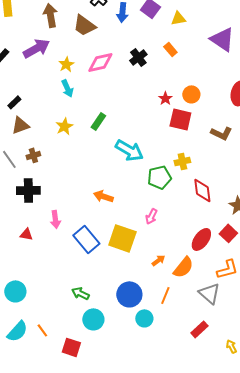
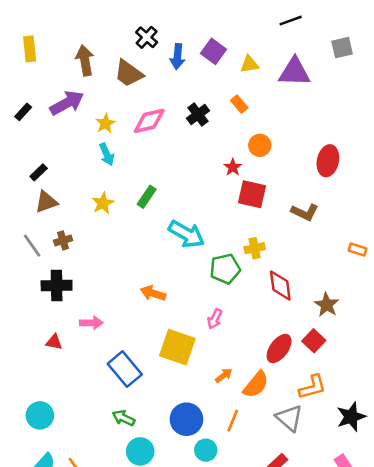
purple triangle: (222, 39) -> (294, 72), moved, turned -32
orange circle: (191, 94) -> (260, 145), moved
pink arrow: (55, 219) -> (91, 323), turned -84
blue rectangle: (86, 239) -> (125, 369), moved

